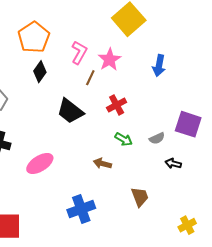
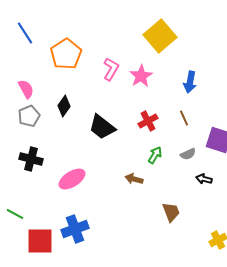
black diamond: (40, 72) -> (64, 106), moved
brown line: (90, 78) -> (184, 118), moved, turned -49
green arrow: (124, 139) -> (155, 155), turned -90
blue cross: (81, 209) -> (75, 229), moved

